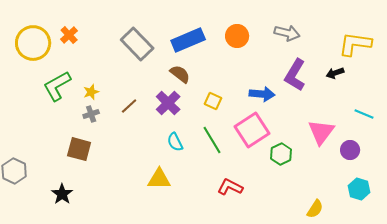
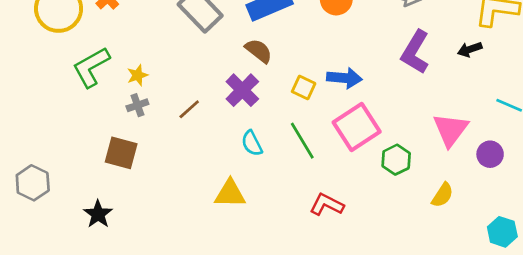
blue arrow: (262, 94) -> (344, 78), moved
brown line: (129, 106) -> (189, 109), moved
cyan hexagon: (359, 189) -> (502, 232), moved
yellow semicircle: (315, 209) -> (442, 195), moved

